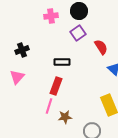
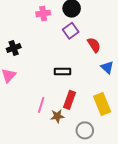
black rectangle: (62, 62) -> (62, 71), moved
red rectangle: (56, 86) -> (70, 100), moved

